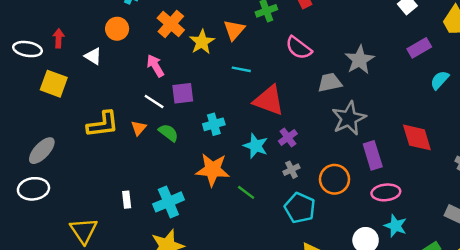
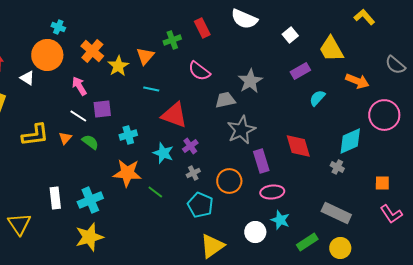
orange circle: (117, 29) -> (47, 55), size x1.6
white rectangle: (127, 200) -> (55, 198), size x1.5

